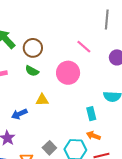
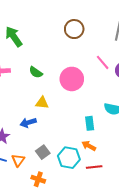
pink line: (84, 47) -> (103, 62), moved
brown circle: (33, 48) -> (74, 29), moved
blue arrow: (19, 114) -> (28, 123), moved

